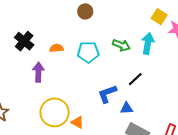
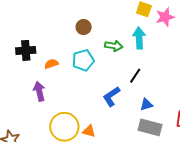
brown circle: (85, 11) -> (84, 27), moved
black cross: (24, 41) -> (26, 50), moved, turned -30
blue triangle: (127, 108) -> (146, 105), moved

